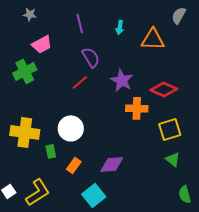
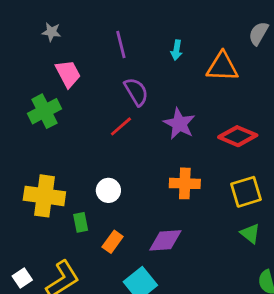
pink trapezoid: (42, 44) -> (68, 74), turned -90
orange cross: (137, 108) -> (185, 183), moved
white circle: (71, 128) -> (108, 190), size x0.7

